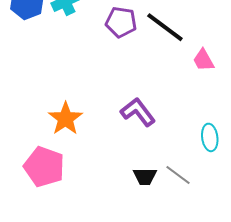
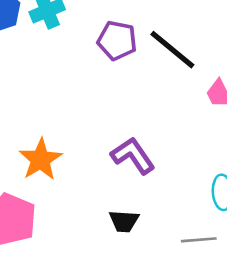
gray line: (178, 175) -> (199, 240), moved, turned -44
black trapezoid: (145, 176) -> (124, 221), moved

